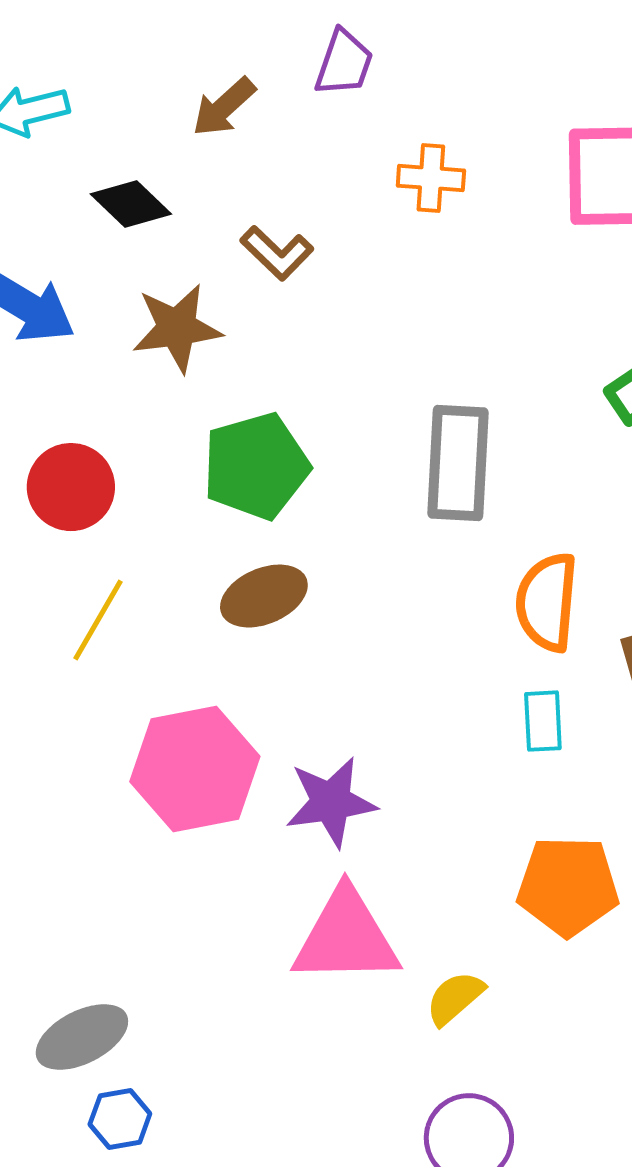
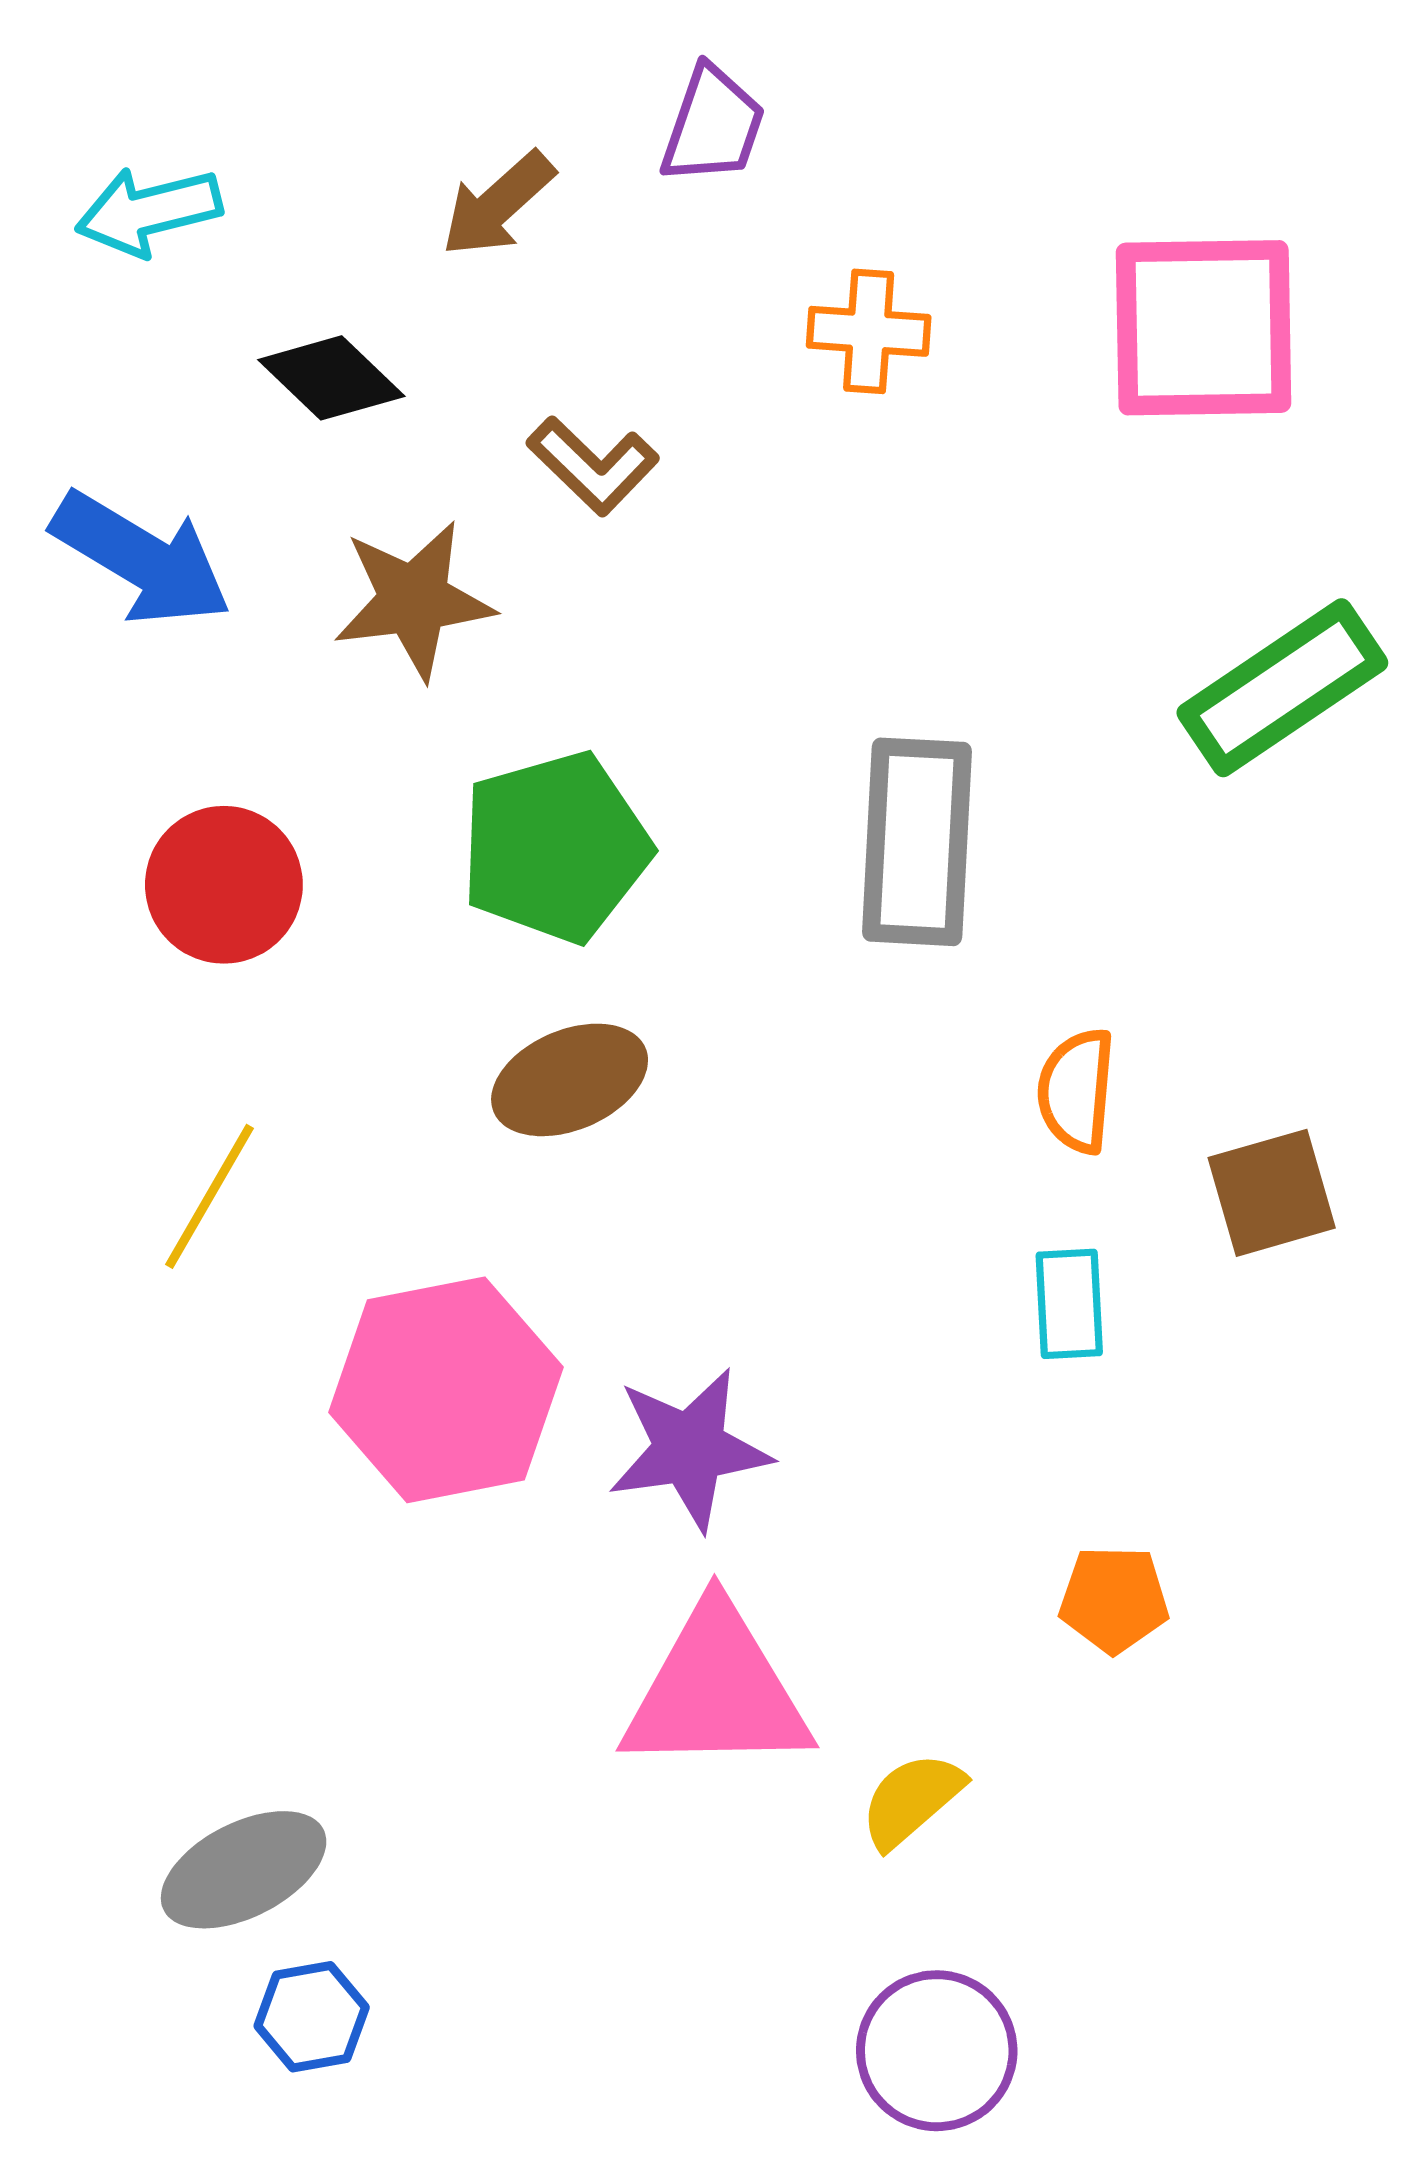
orange semicircle: (547, 602) -> (1076, 1091), size x0.7
yellow line: (98, 620) -> (210, 1196), moved
orange pentagon: (568, 886) -> (1114, 1599), size x0.6

